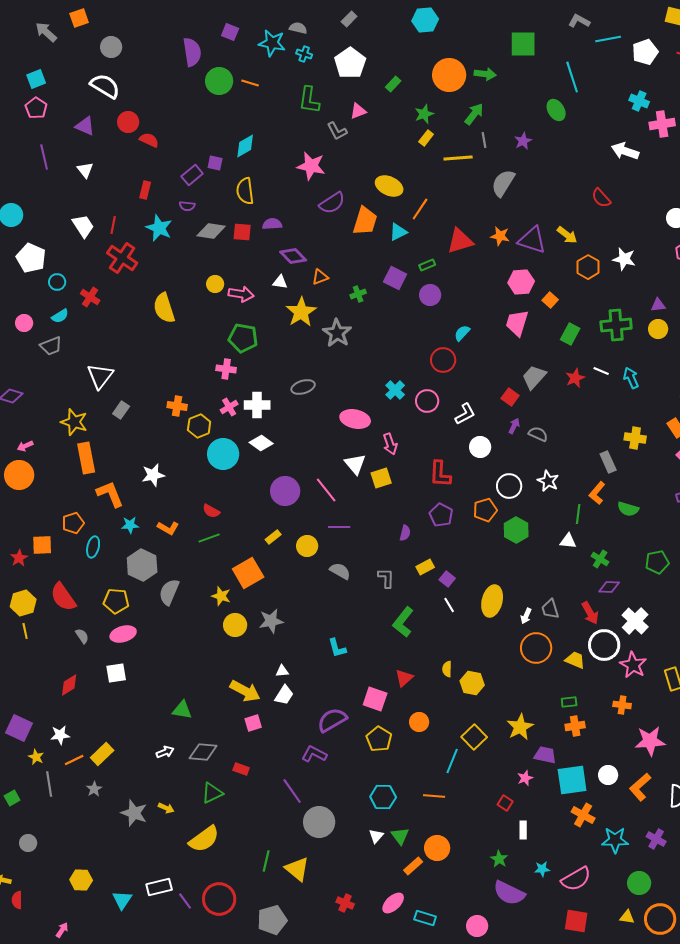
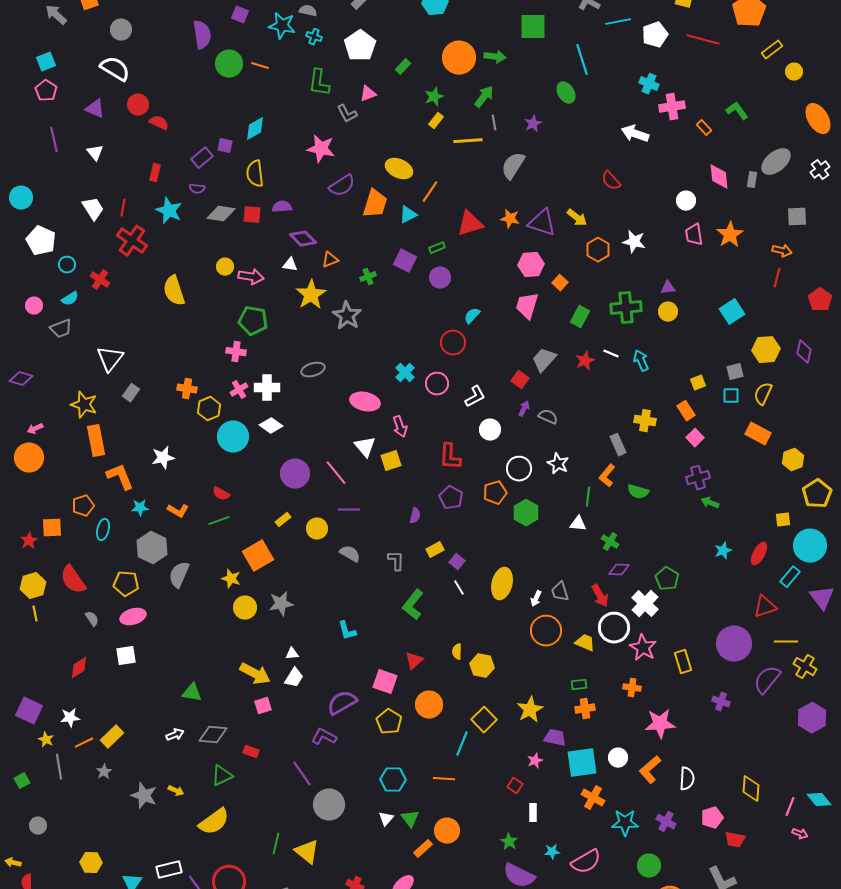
green pentagon: (657, 562) -> (667, 579), moved, turned -30
orange circle: (419, 722) -> (429, 705), size x1.4

